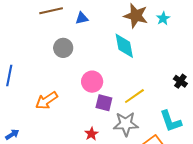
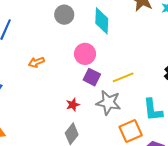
cyan diamond: (124, 46) -> (102, 21), moved
orange arrow: (47, 100) -> (36, 62), size x0.7

